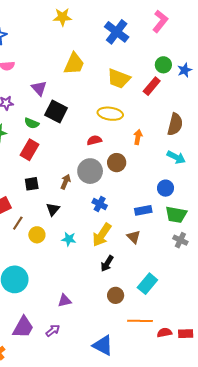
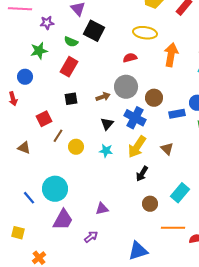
orange arrow: (138, 137) -> (171, 55), size x1.6
brown circle: (117, 163) -> (154, 98), moved
brown arrow: (66, 182) -> (103, 97), turned 48
blue cross: (100, 204) -> (135, 118), size x1.5
black triangle: (53, 209) -> (107, 124), moved
blue rectangle: (143, 210) -> (177, 114), moved
purple trapezoid: (23, 327) -> (63, 220), moved
blue triangle: (103, 345) -> (138, 251), turned -45

